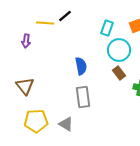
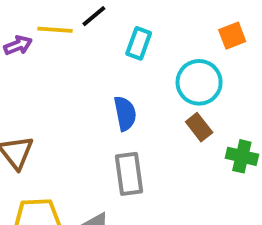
cyan rectangle: (107, 28) -> (139, 43), moved
purple arrow: (26, 41) -> (18, 45), moved, turned -120

